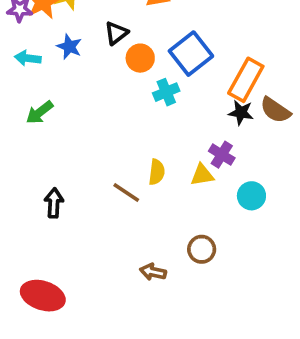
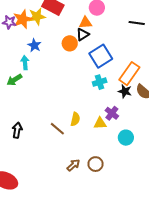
black triangle: (116, 33) -> (83, 34), moved
cyan arrow: (28, 58) -> (25, 63), moved, turned 72
orange circle: (140, 58) -> (70, 43), moved
cyan cross: (166, 92) -> (100, 82), moved
brown arrow: (153, 272) -> (73, 165), moved, turned 120

